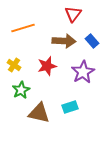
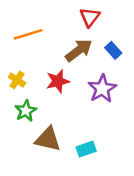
brown arrow: (64, 41) -> (79, 50), turned -40
cyan rectangle: (70, 107) -> (86, 149), moved

